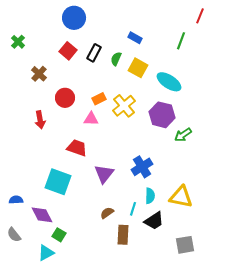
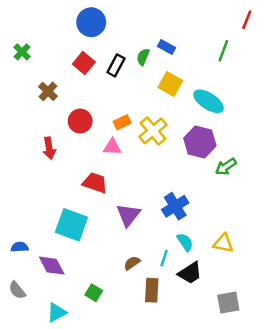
green semicircle: (116, 59) -> (143, 57), moved
cyan semicircle: (150, 196) -> (185, 242), turned -35
yellow triangle: (181, 197) -> (223, 243), size x0.7
green square: (59, 235) -> (94, 293), moved

